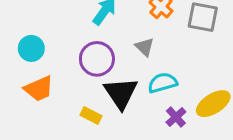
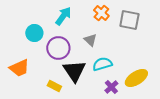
cyan circle: (31, 48) -> (34, 33), moved

